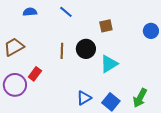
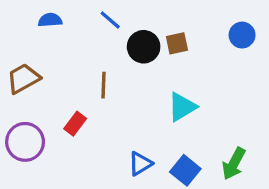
blue circle: (151, 31) -> (242, 35), moved
black circle: (86, 49) -> (144, 47), moved
red rectangle: (35, 74) -> (75, 124), moved

